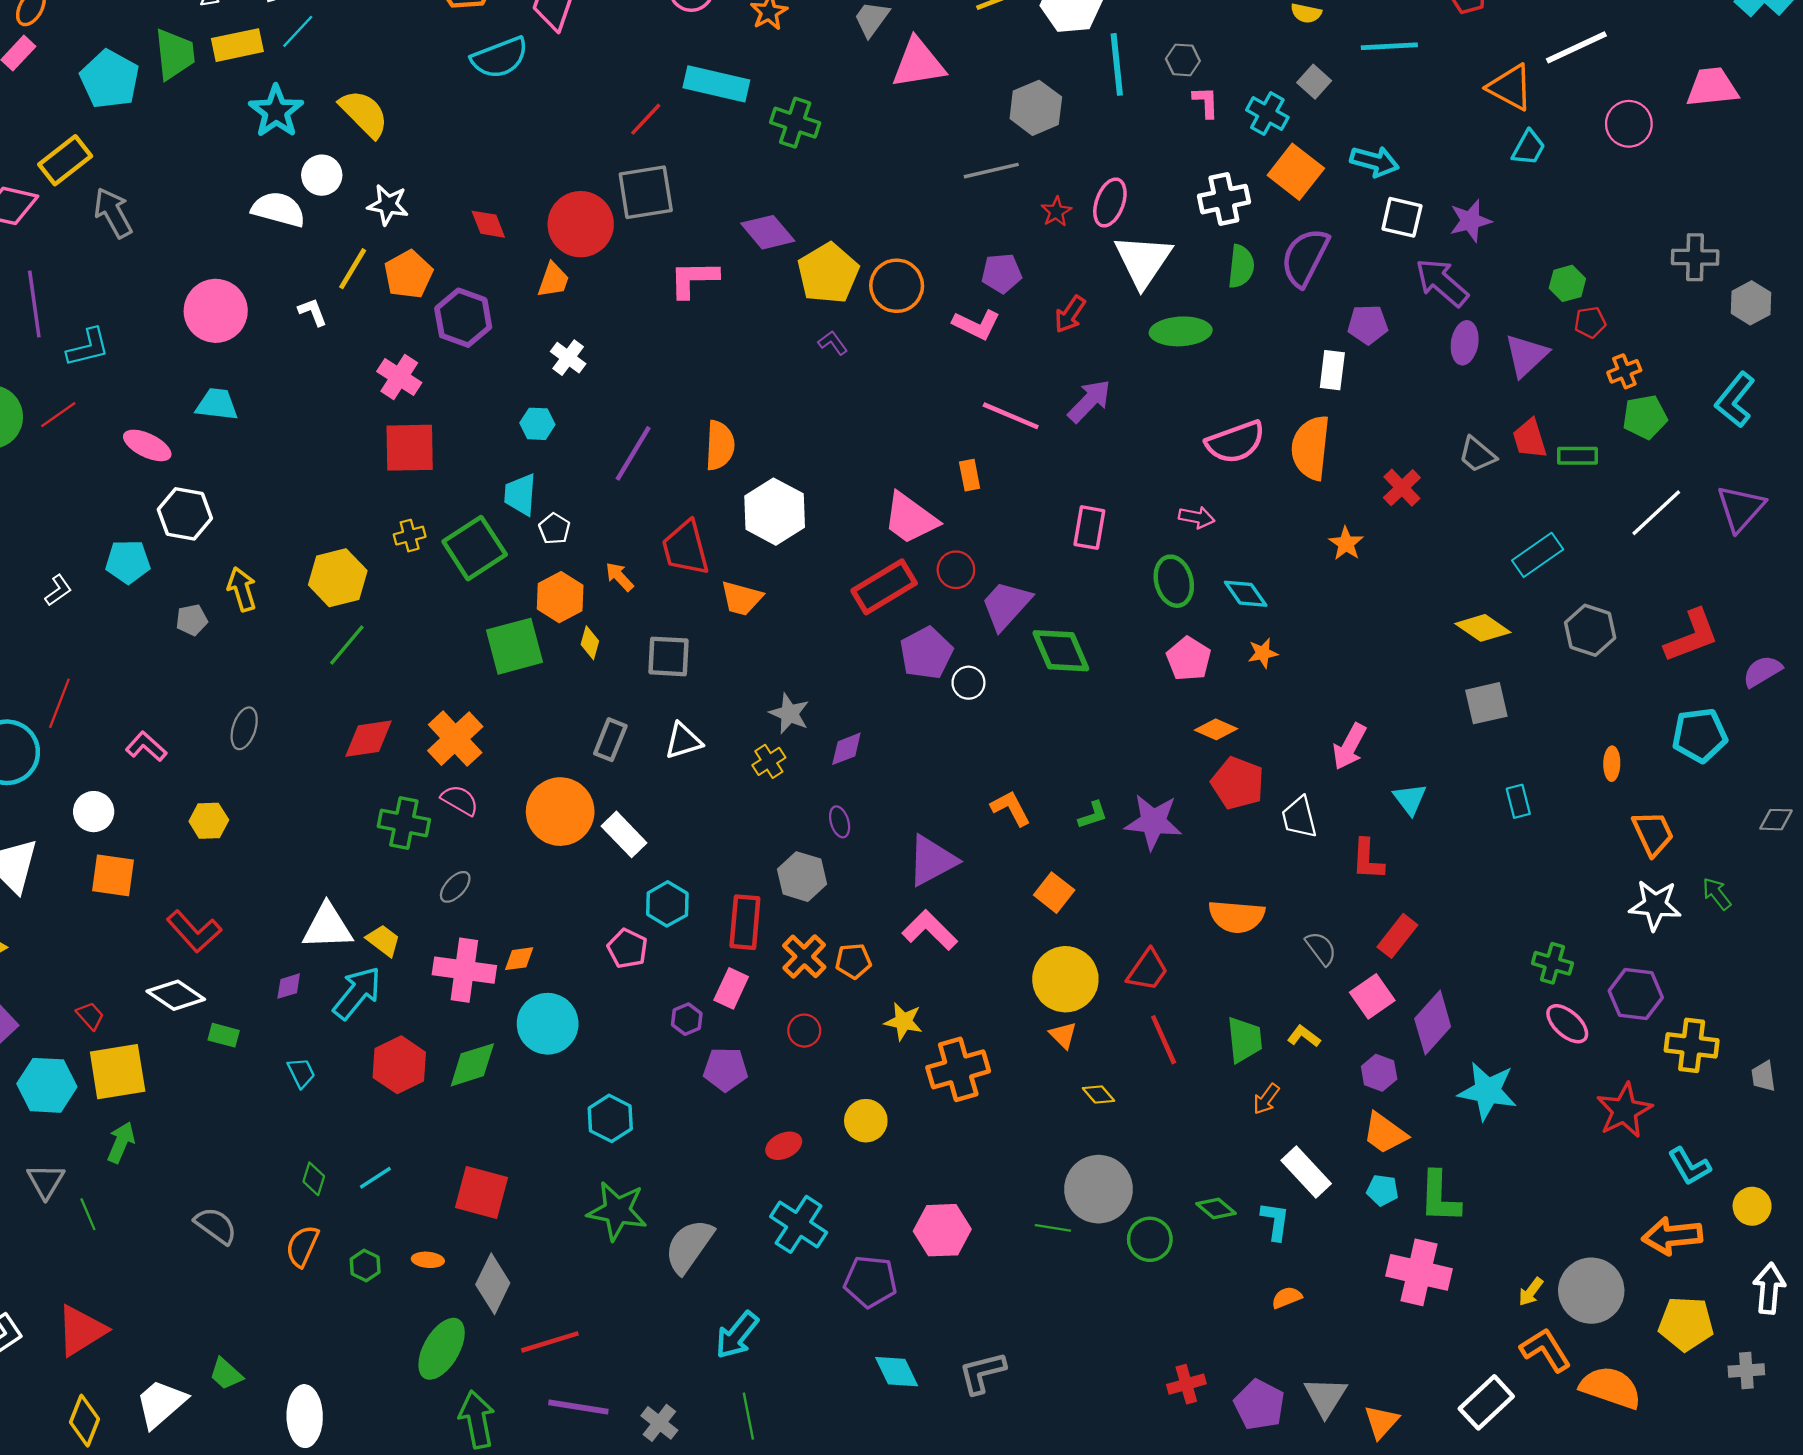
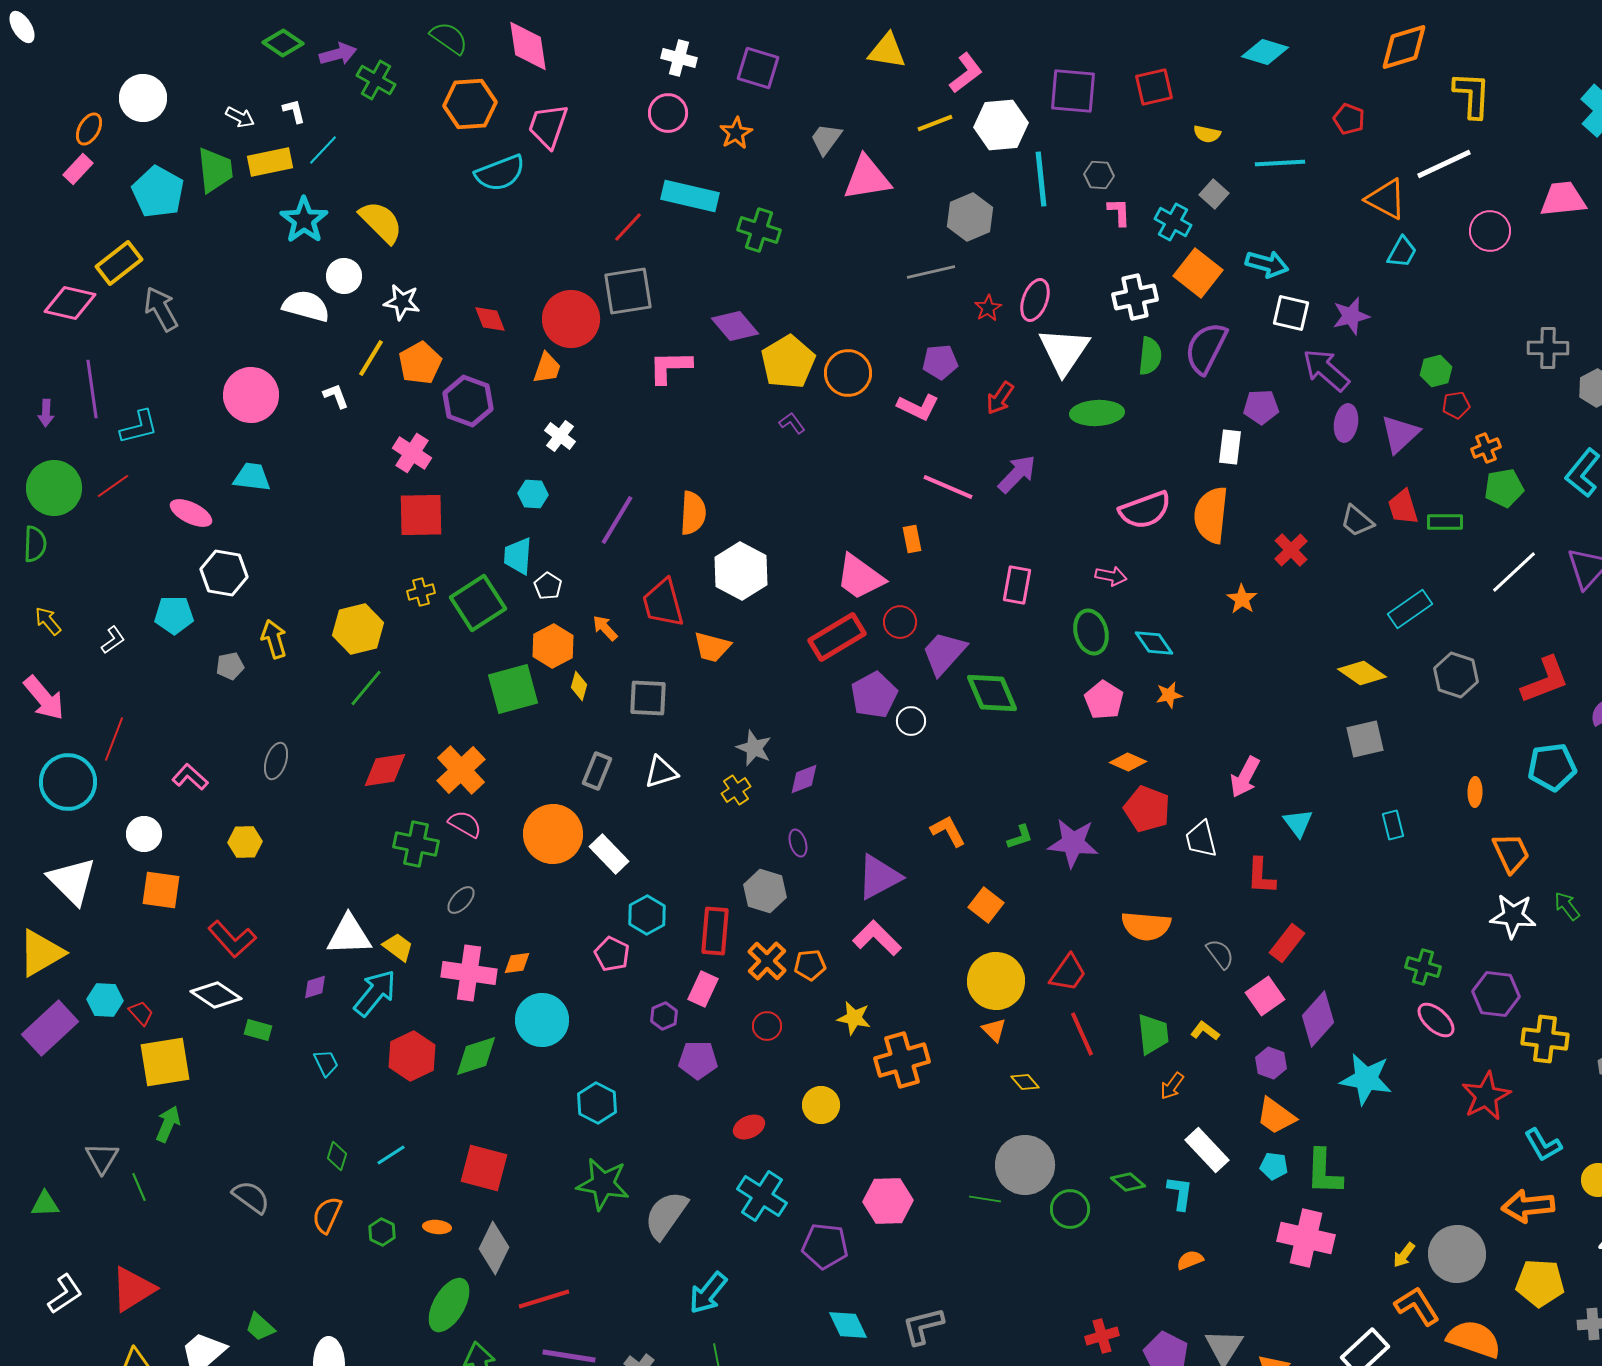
cyan hexagon: (47, 1085) -> (105, 1000), moved, size x0.7

